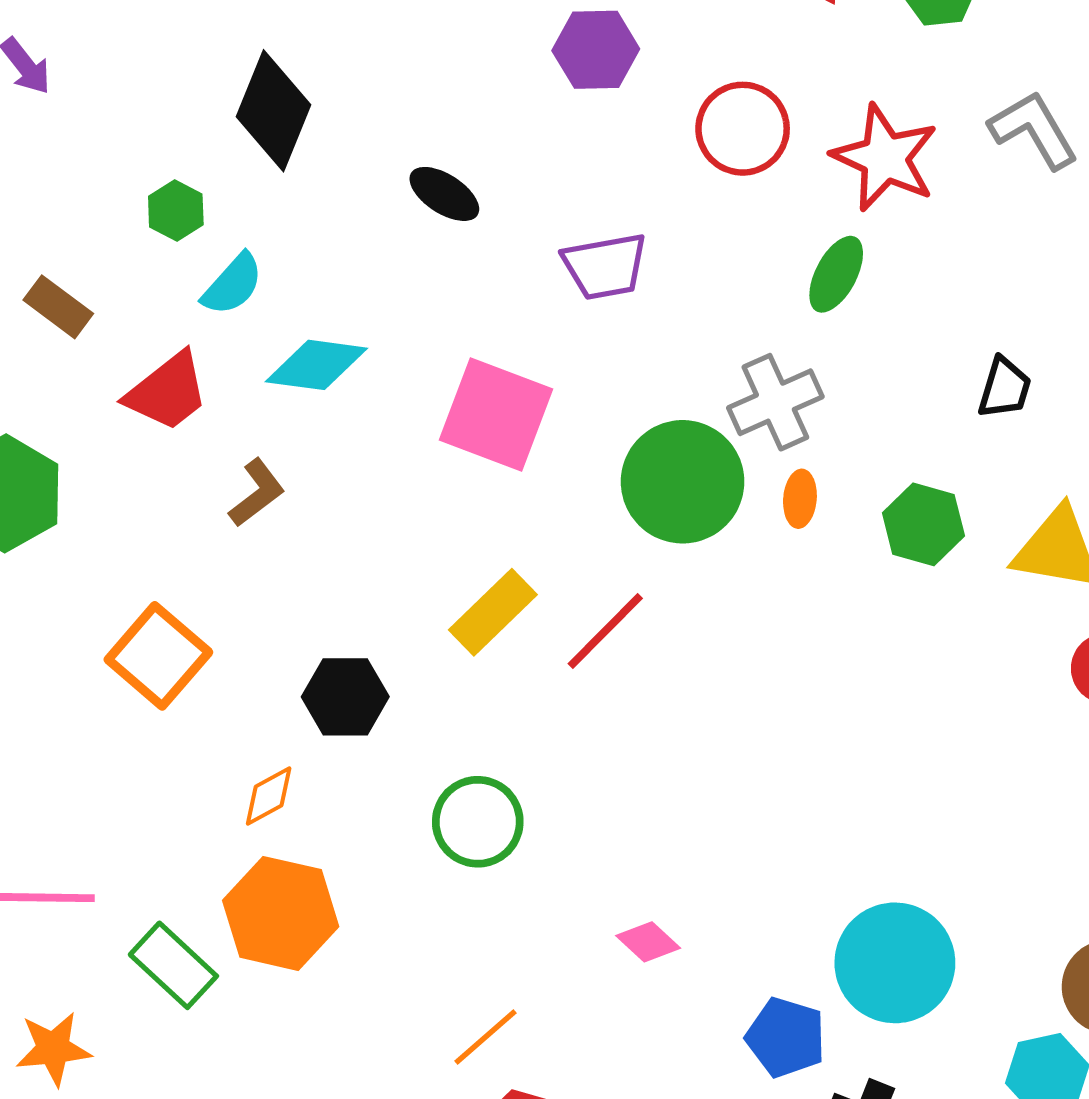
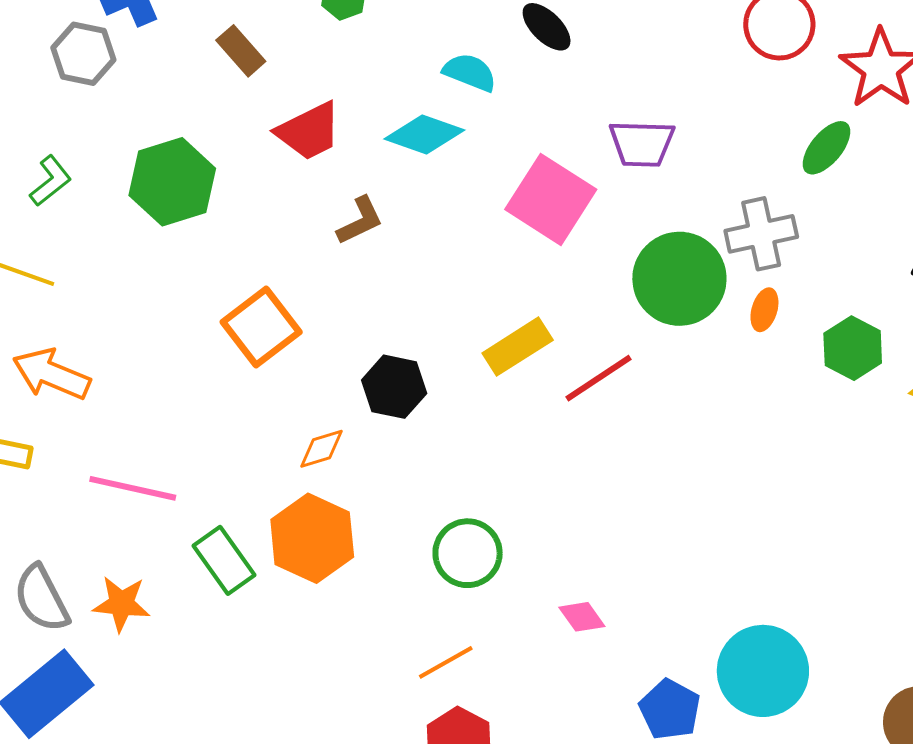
purple trapezoid: (605, 266) -> (642, 144), moved
cyan semicircle: (233, 284) -> (470, 72), moved, turned -122
green circle: (478, 822) -> (468, 553), moved

